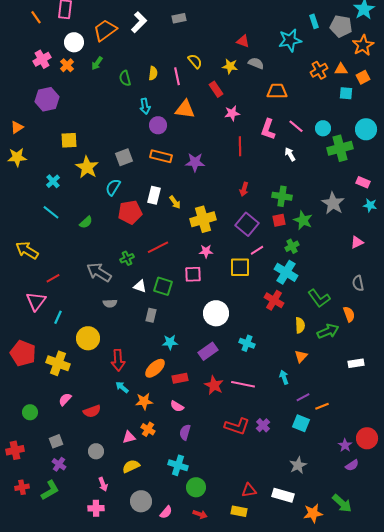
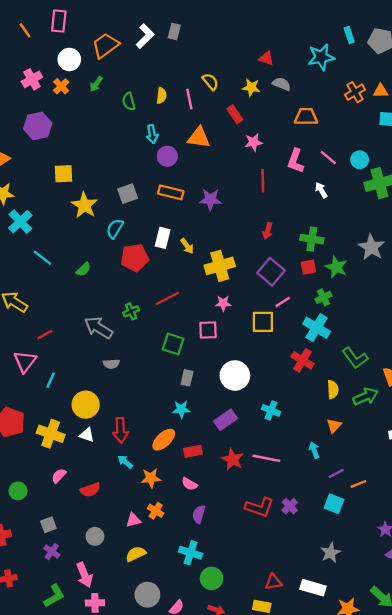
gray rectangle: (179, 18) -> (174, 31), moved, turned -64
cyan cross: (53, 181) -> (20, 222), moved, size x1.5
white triangle: (140, 286) -> (87, 435), moved
gray rectangle: (151, 315) -> (187, 378), moved
pink arrow: (103, 484) -> (84, 575), moved, size x1.5
green L-shape: (50, 490) -> (54, 596), moved

